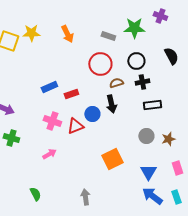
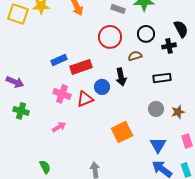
black cross: (142, 82) -> (169, 46), moved
brown semicircle: (116, 83) -> (135, 56), moved
red rectangle: (71, 94) -> (81, 67), size x1.5

